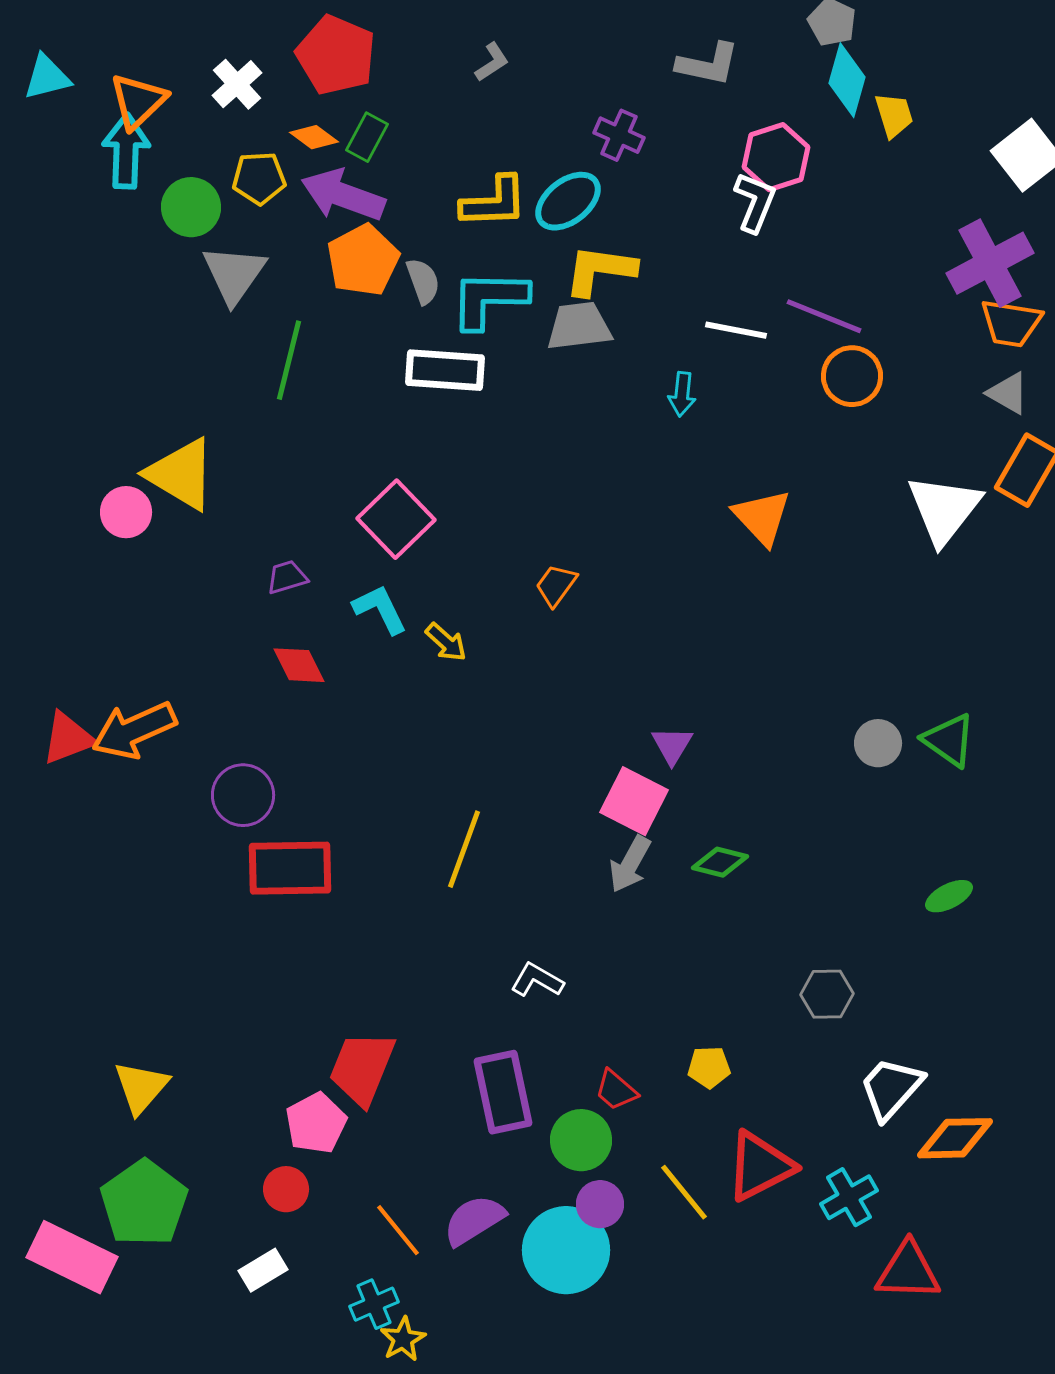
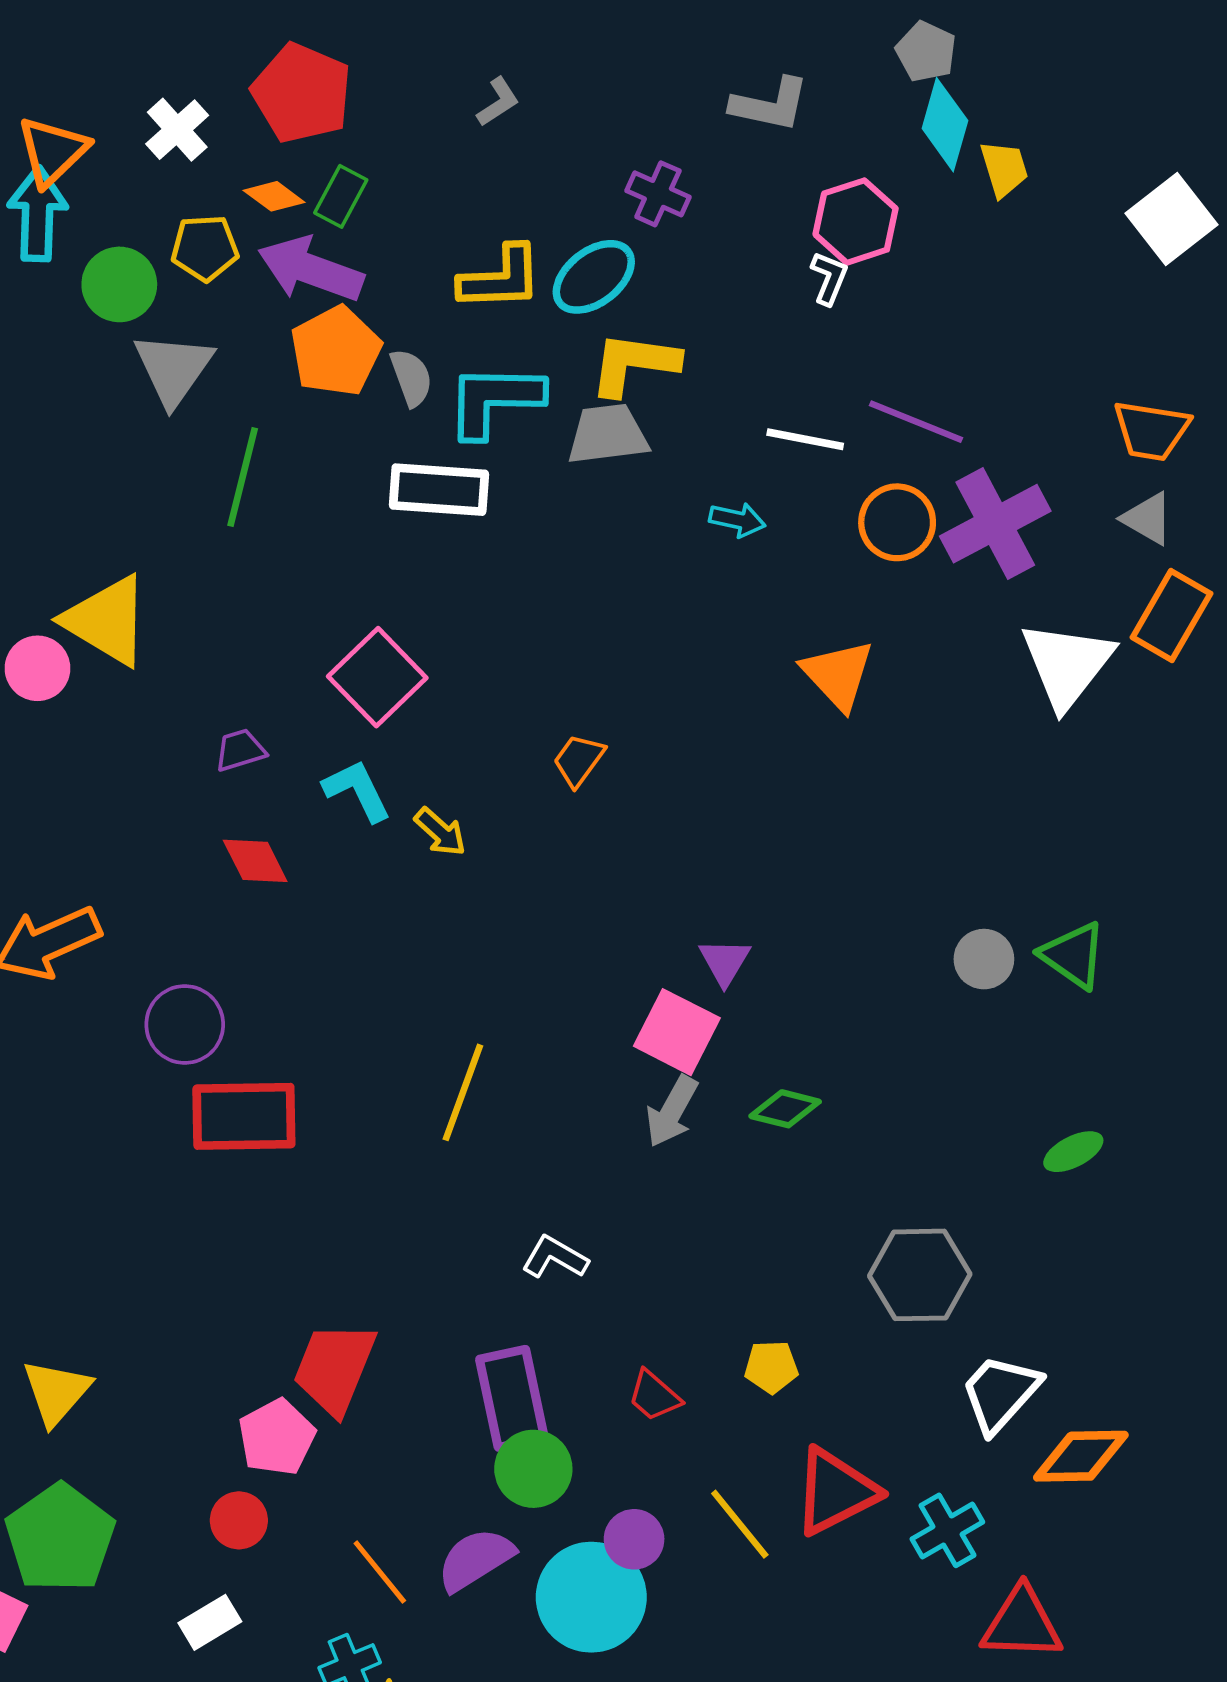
white L-shape: (755, 202) -> (829, 278), size x0.7
purple cross: (990, 263) -> (995, 524), moved
orange circle: (852, 376) -> (897, 522), moved
cyan arrow: (682, 394) -> (737, 520), turned -84
gray hexagon: (827, 994) -> (920, 1275), size x1.5
green circle: (581, 1140) -> (533, 1469), moved

